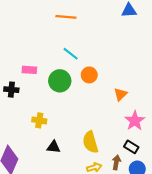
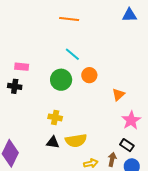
pink rectangle: (29, 70) -> (22, 67), moved
yellow cross: (39, 120) -> (55, 117), moved
yellow semicircle: (90, 142) -> (76, 141), moved, turned -85

